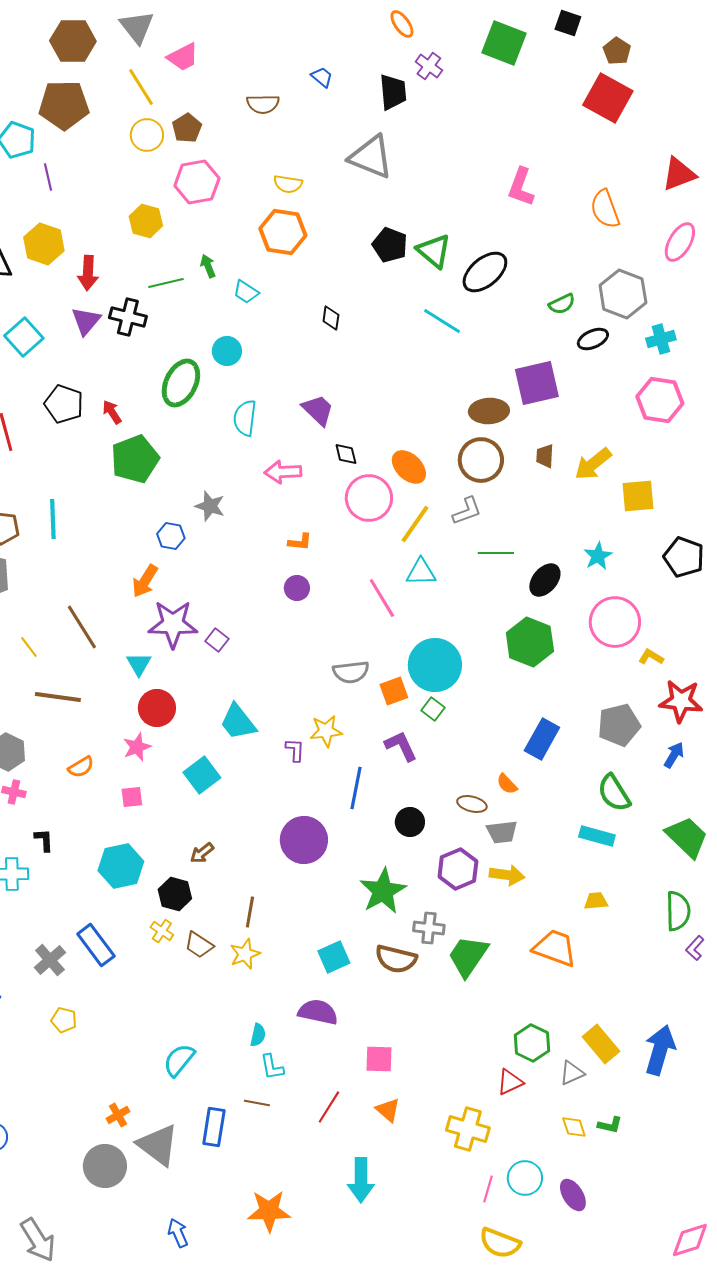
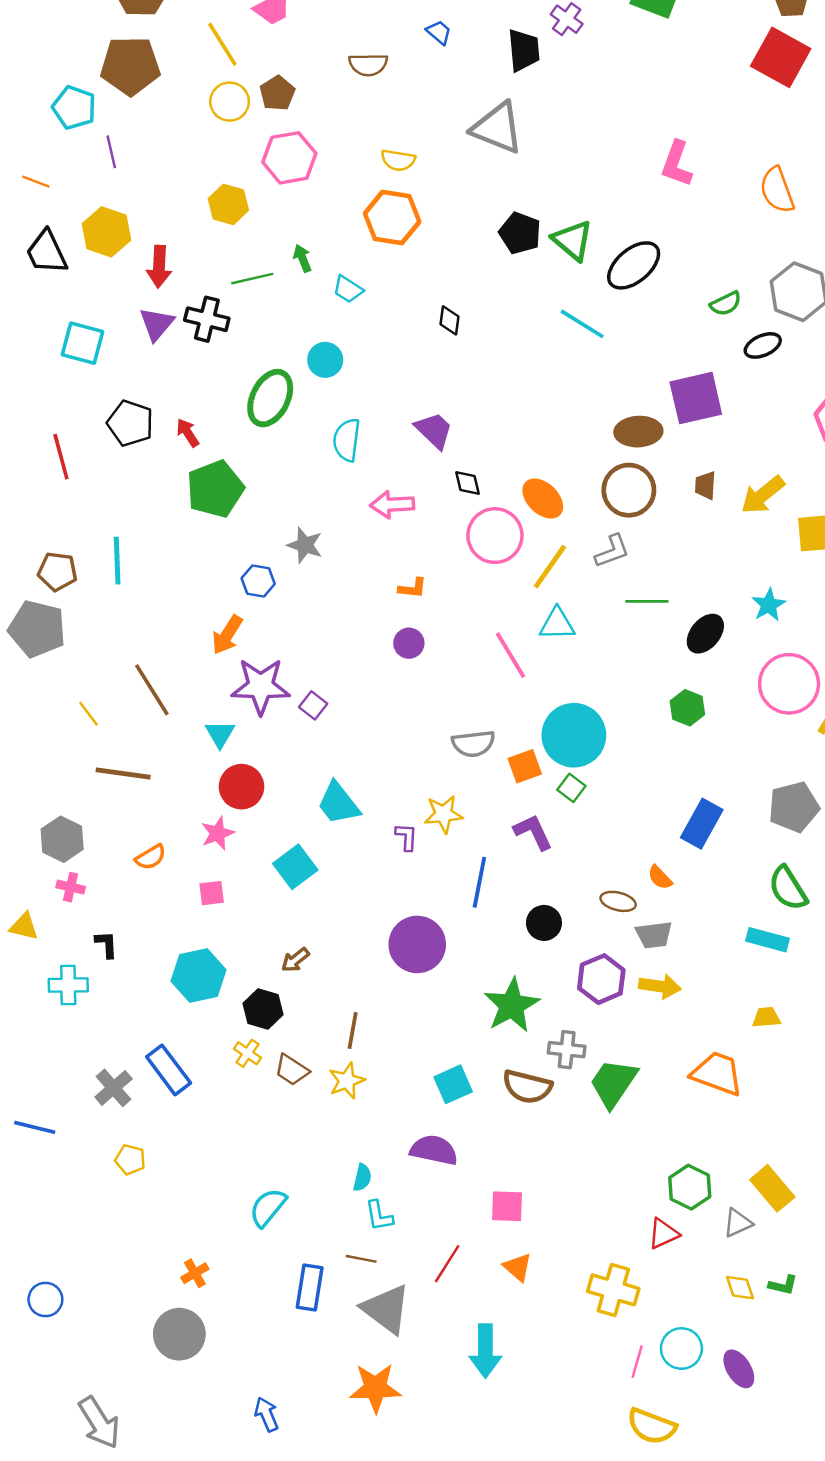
cyan square: (24, 337) -> (82, 343), turned -33
green hexagon: (530, 642) -> (687, 708), size x0.6
gray triangle: (158, 1145) -> (386, 1309), moved

